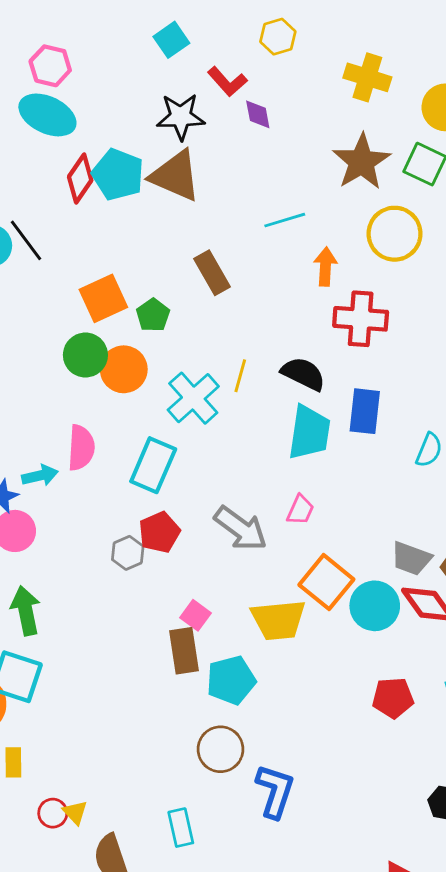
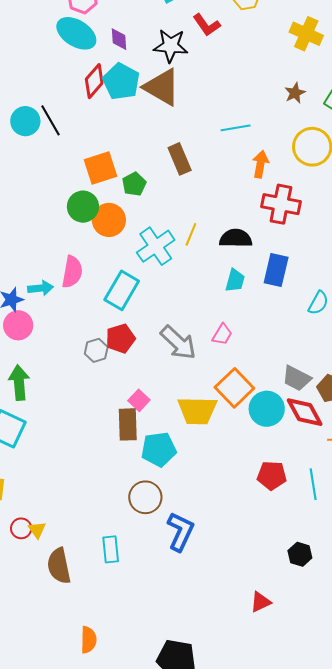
purple diamond: (258, 114) -> (119, 39), moved
brown star: (362, 162) -> (295, 93), size x0.5
black semicircle: (303, 374) -> (236, 238), turned -32
cyan trapezoid: (309, 433) -> (235, 280), size x0.6

